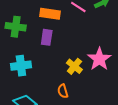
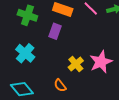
cyan cross: (21, 66) -> (25, 53), turned 36
orange semicircle: (63, 91) -> (60, 85), turned -32

